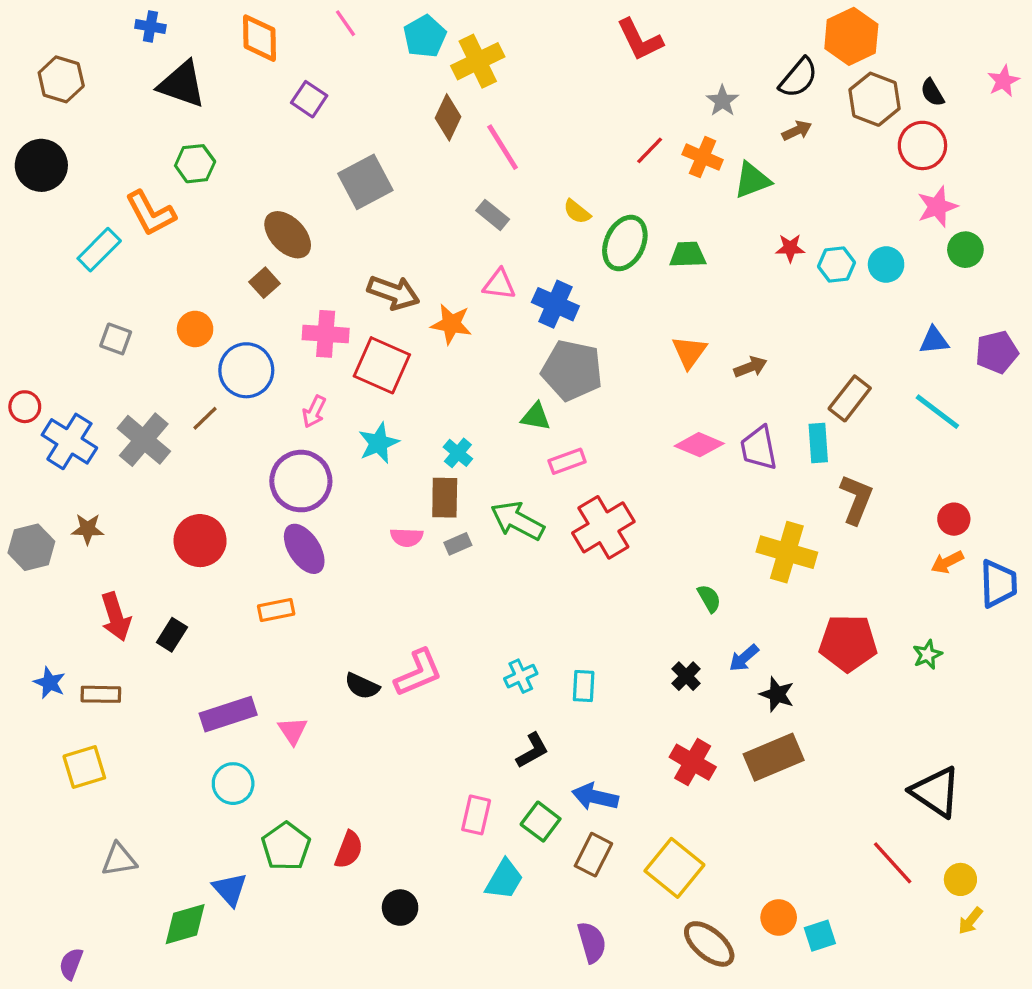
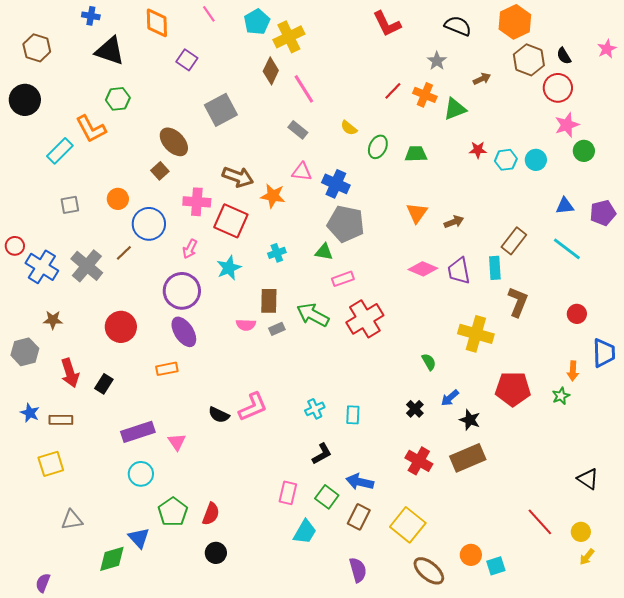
black semicircle: (798, 78) -> (458, 26), moved, turned -108
green ellipse: (625, 243) -> (378, 147), size x0.7
gray square: (116, 339) -> (70, 205), turned -30
cyan cross: (458, 453) -> (277, 253), moved, turned 30
gray hexagon: (31, 547) -> (25, 352), moved
orange arrow: (947, 562) -> (573, 371), moved, turned -60
black triangle: (936, 792) -> (588, 479), moved, size x0.7
black circle: (400, 908) -> (216, 553), moved

